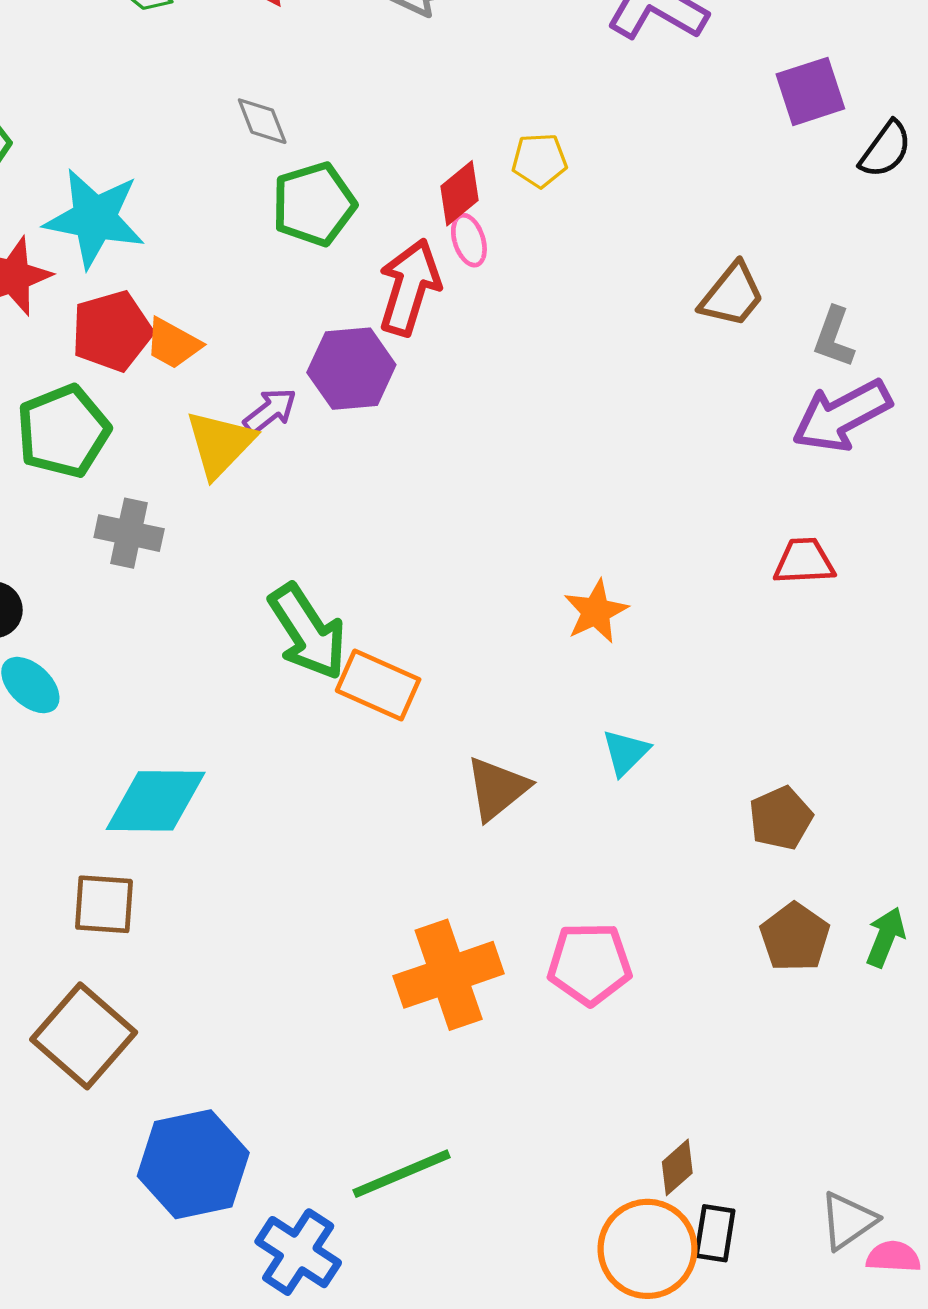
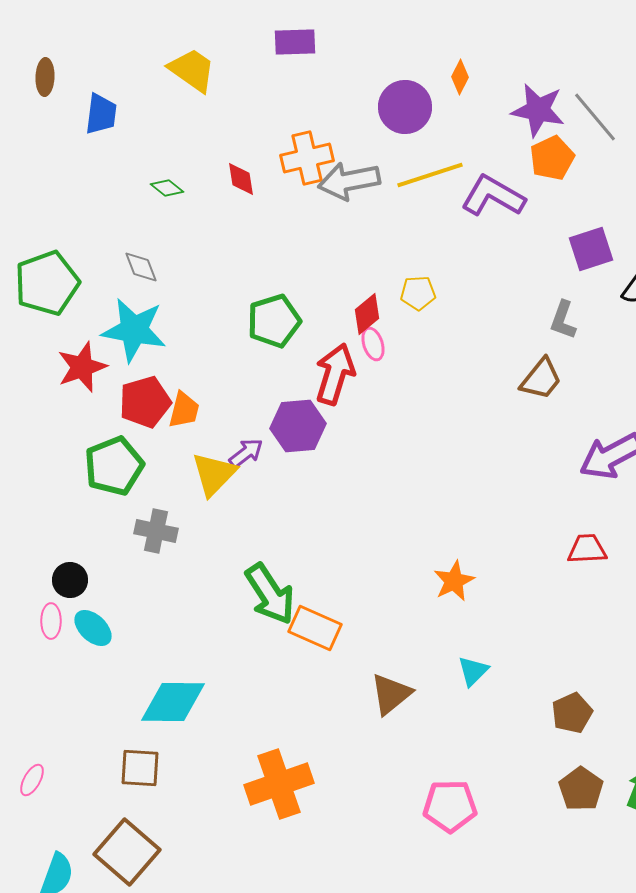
gray diamond: (262, 121) -> (141, 267), moved
gray L-shape: (834, 337) -> (563, 320), moved
orange trapezoid: (173, 344) -> (184, 410), turned -105
orange cross: (449, 975) -> (279, 784), moved

